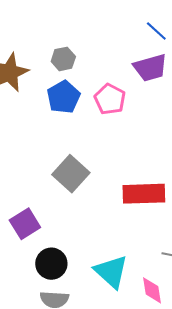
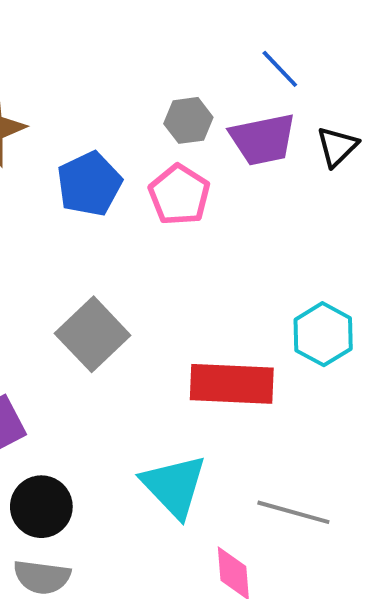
gray hexagon: (63, 59) -> (188, 120), moved
cyan triangle: (111, 272) -> (174, 486), moved

